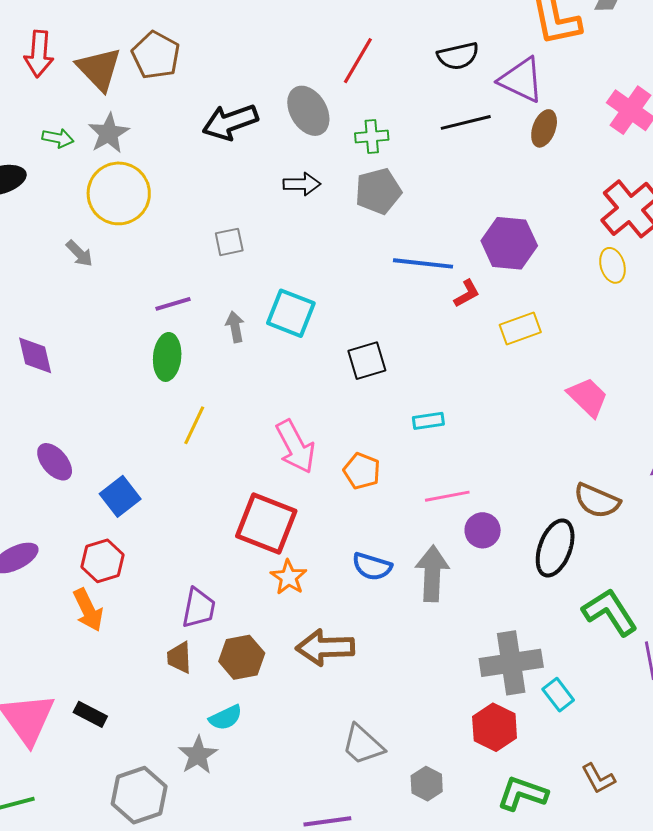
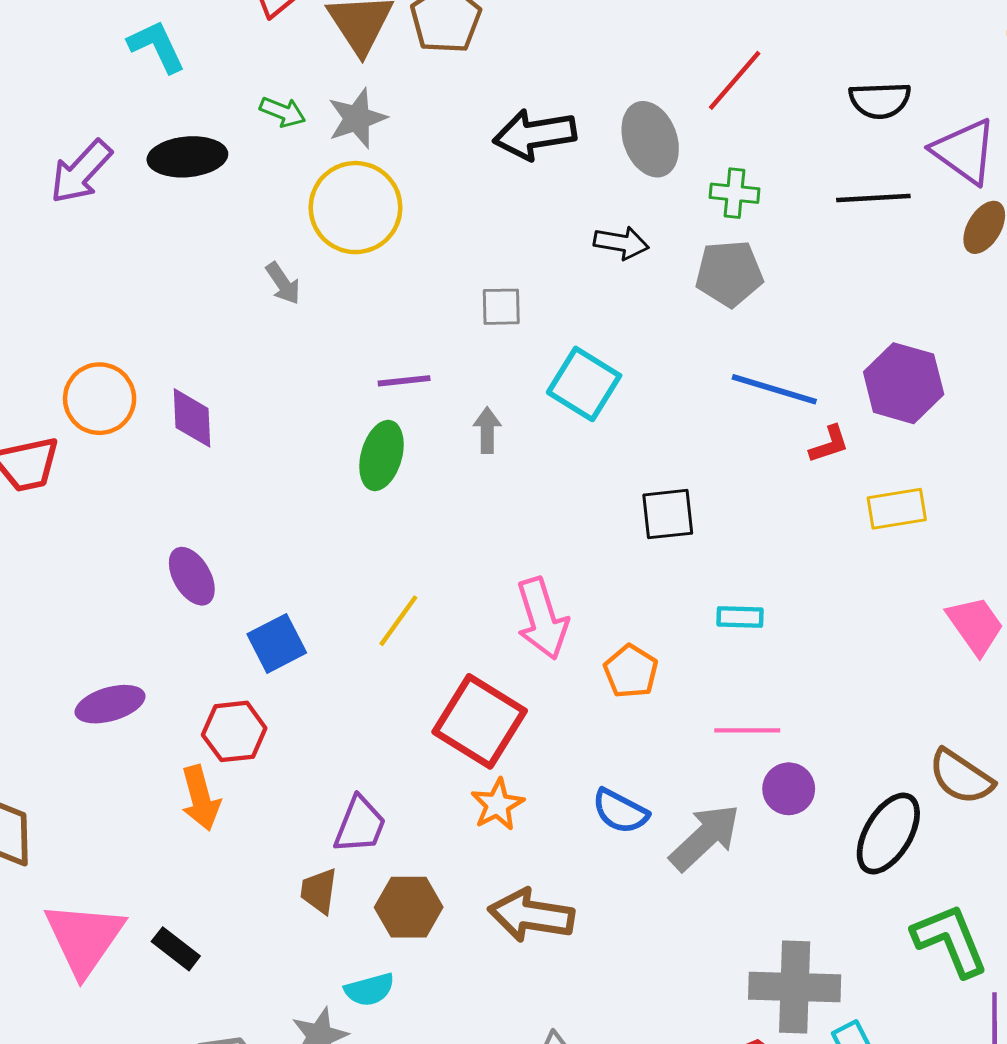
cyan square: (291, 313) -> (584, 384), moved
yellow line: (194, 425) -> (398, 621), moved
gray arrow: (432, 573) -> (705, 837), turned 34

